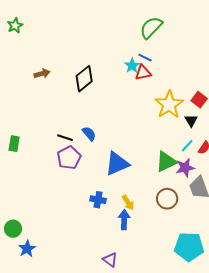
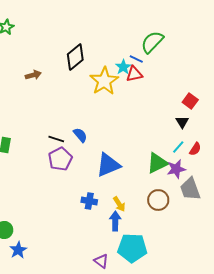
green semicircle: (151, 28) -> (152, 42), moved
black diamond: (84, 79) -> (75, 57), moved
yellow star: (169, 105) -> (104, 81), moved
cyan pentagon: (189, 247) -> (132, 248), moved

